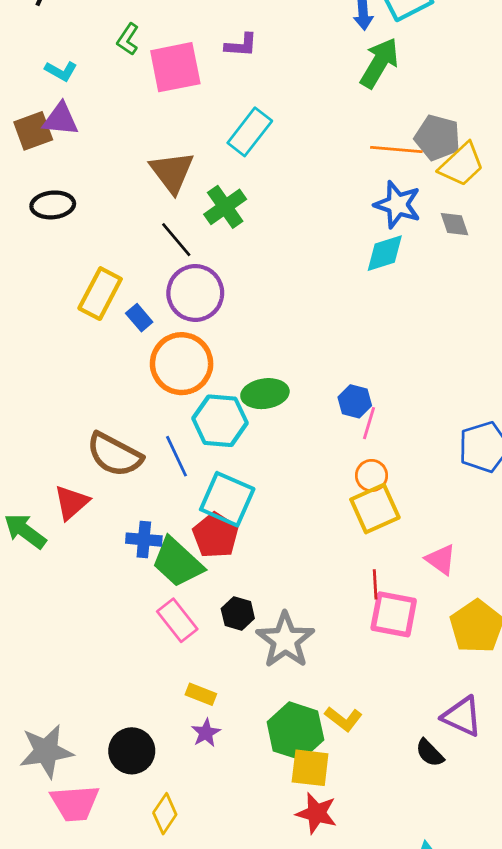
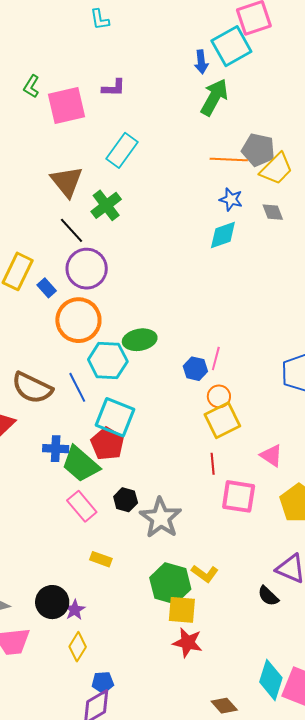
blue star: (398, 205) -> (231, 199), size x0.7
blue hexagon: (355, 401) -> (195, 369), moved
red line: (375, 584) -> (213, 464), moved
purple star: (206, 733) -> (75, 610), moved

